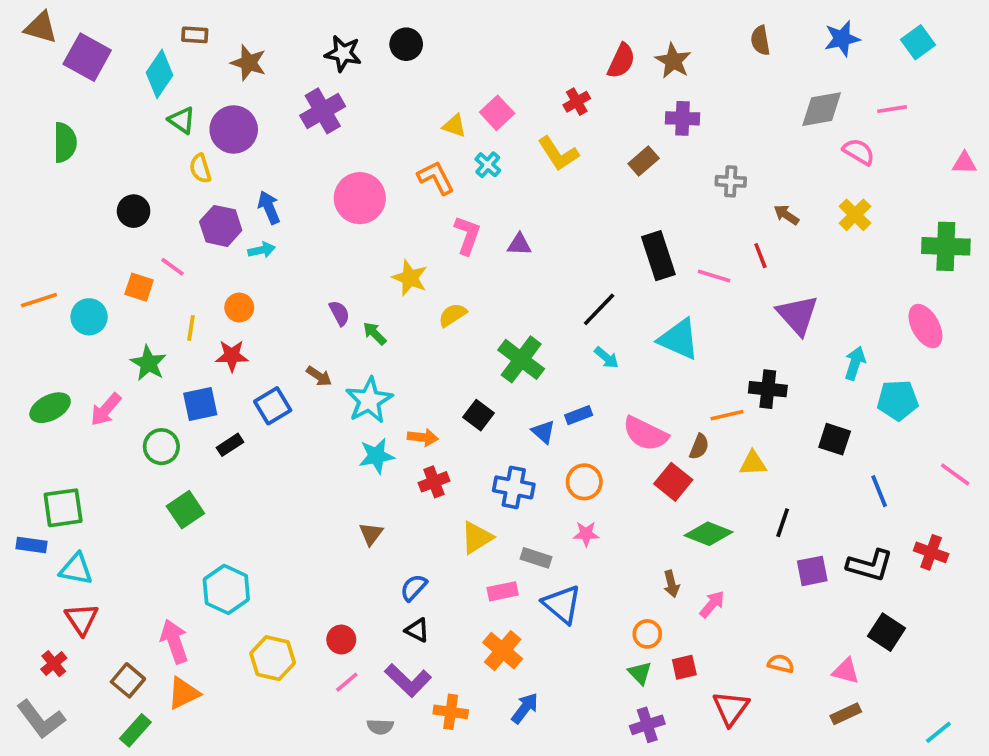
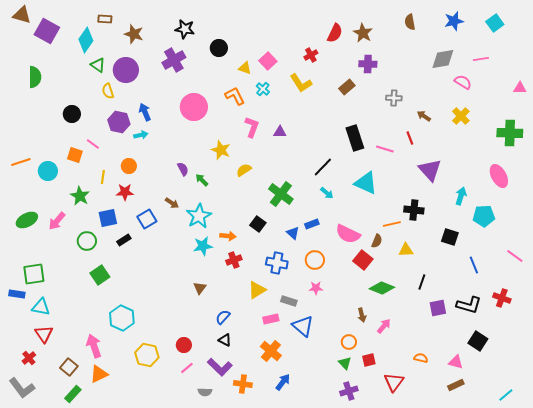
black circle: (406, 44) -> (219, 48), moved

